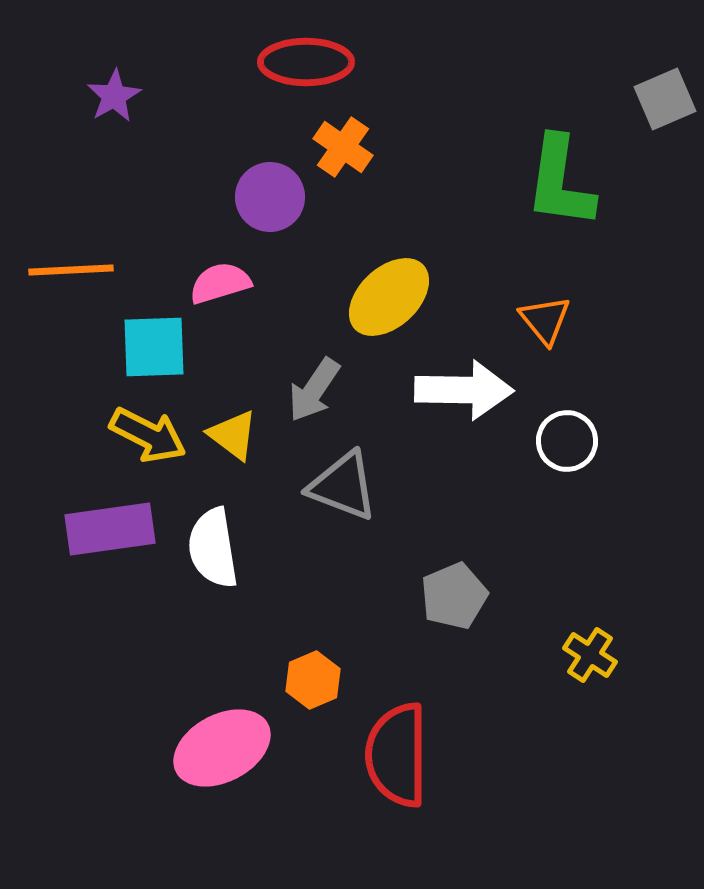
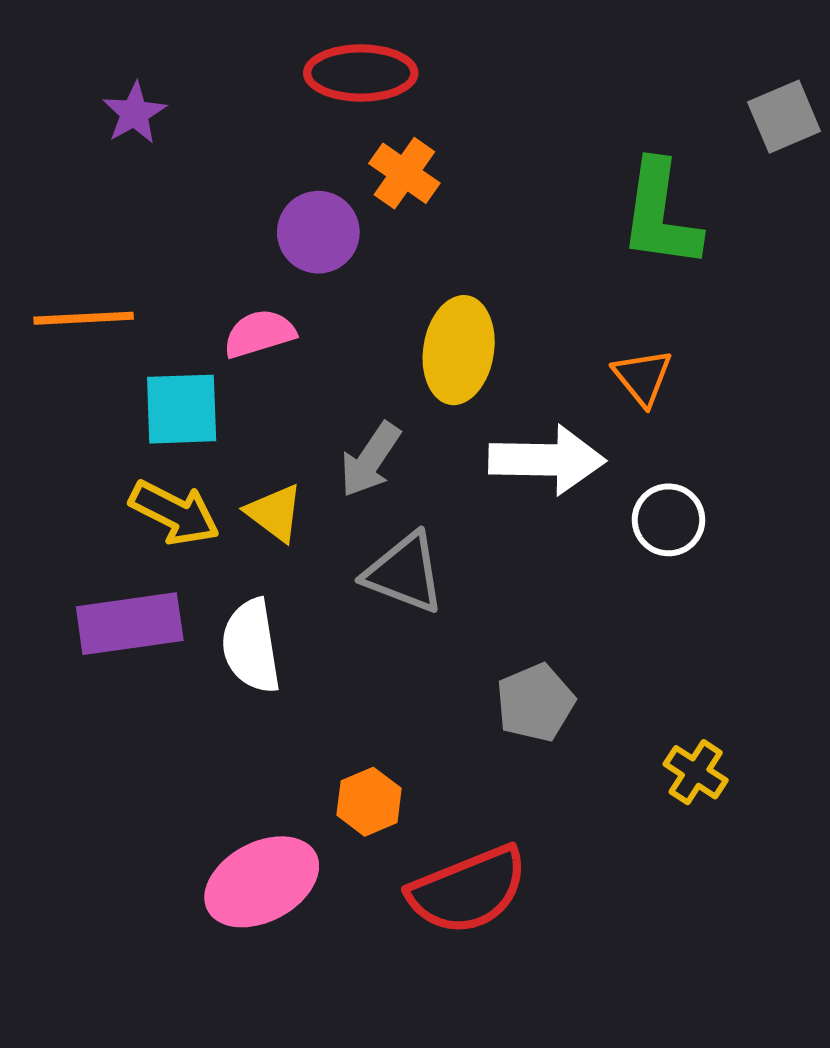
yellow ellipse: (389, 297) -> (459, 350), turned -38
red semicircle: (397, 755) -> (468, 890), turned -112

